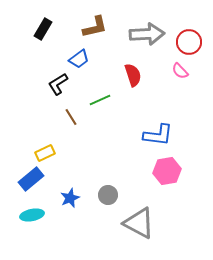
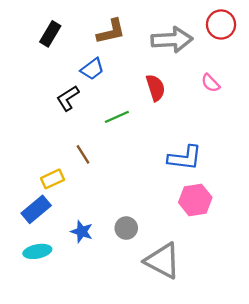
red circle: (189, 42) -> (221, 24), moved
brown line: (71, 117) -> (83, 154), moved
blue star: (70, 198) -> (82, 232), turned -30

